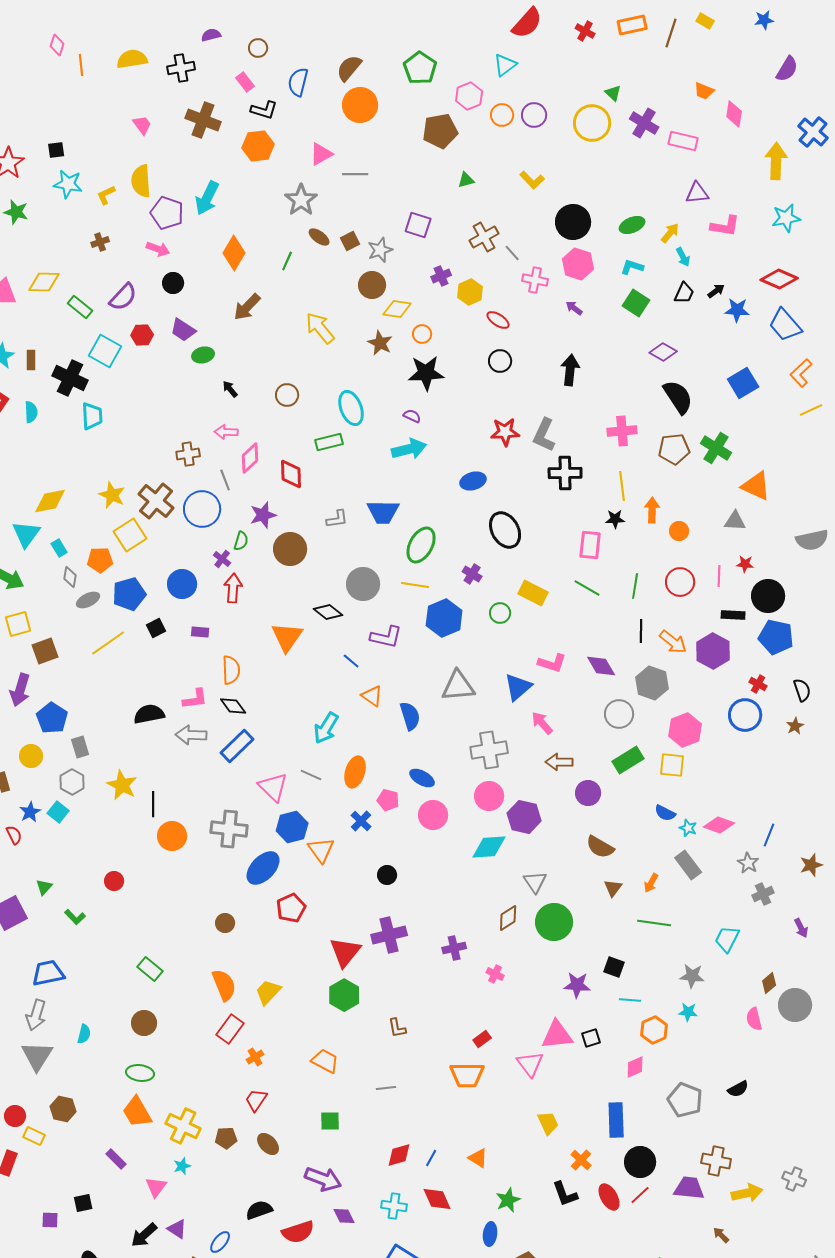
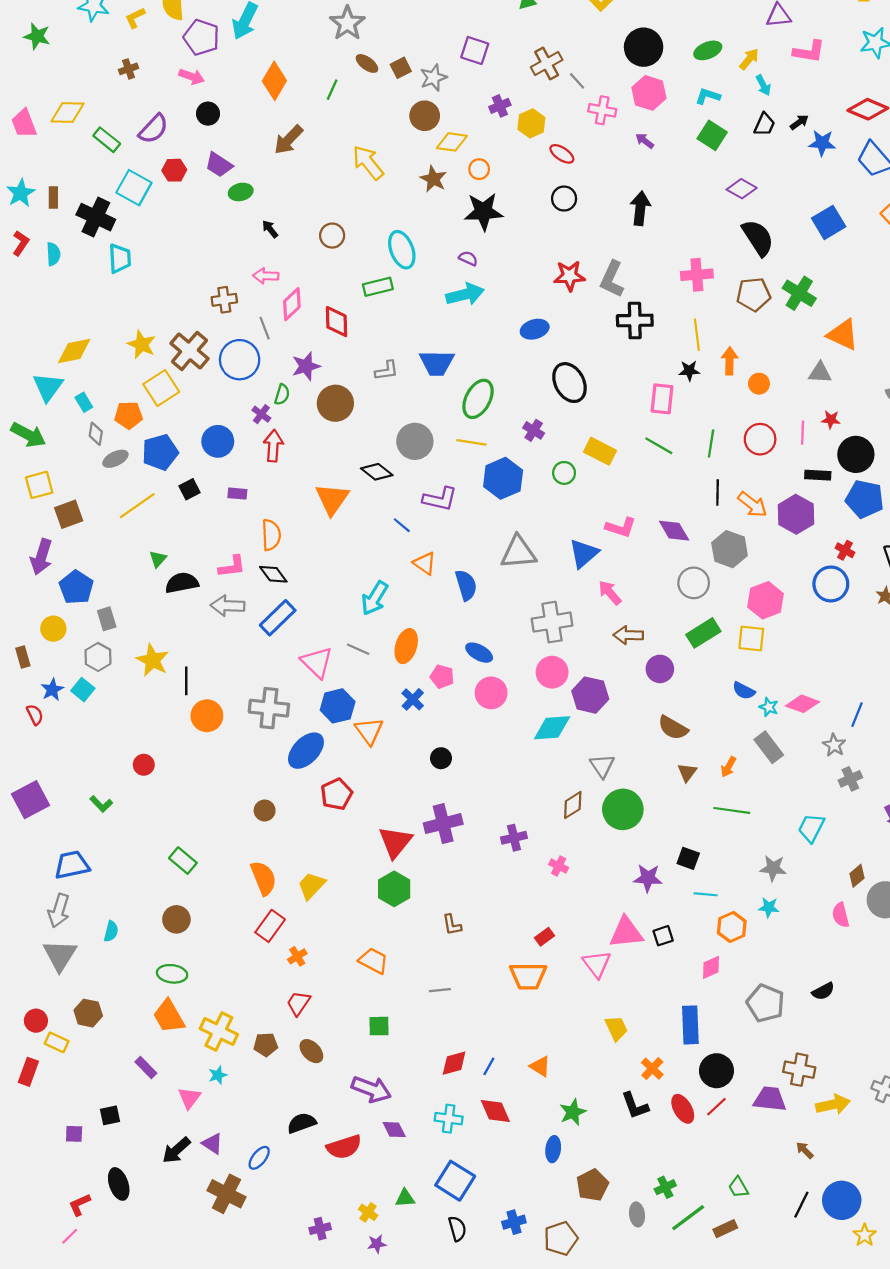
green triangle: (44, 887) -> (158, 559), moved

